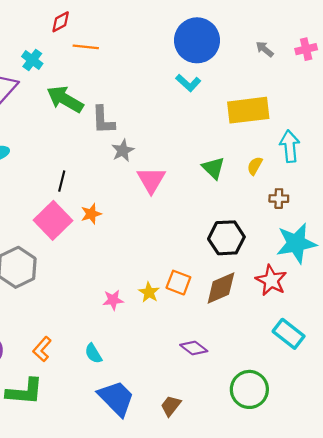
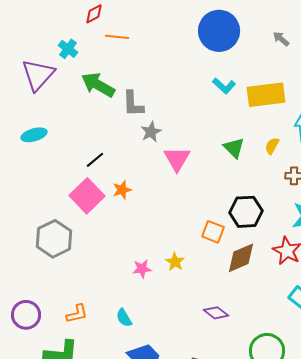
cyan L-shape: (188, 83) -> (224, 86), moved
black line: (62, 181) -> (95, 160), turned 36
orange square: (178, 283) -> (213, 232), moved
orange L-shape: (42, 349) -> (77, 314), turned -145

